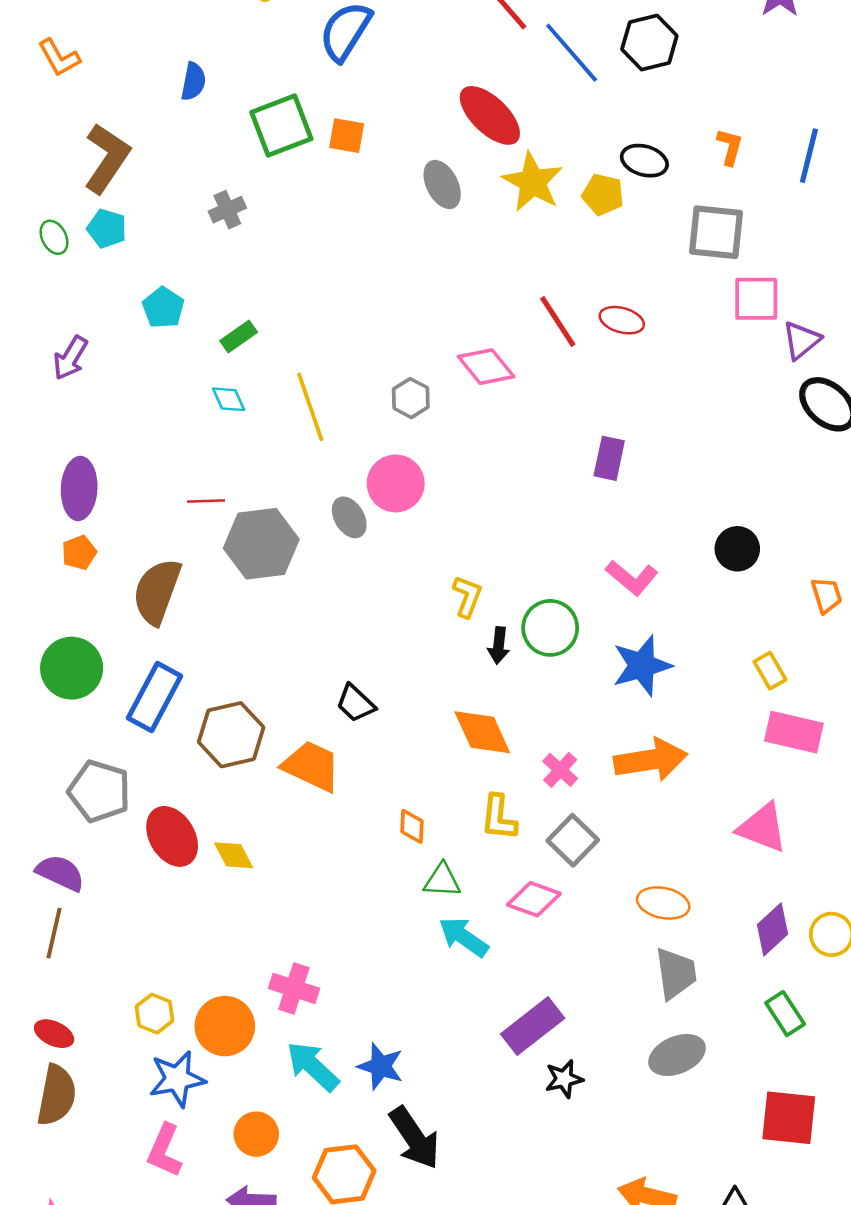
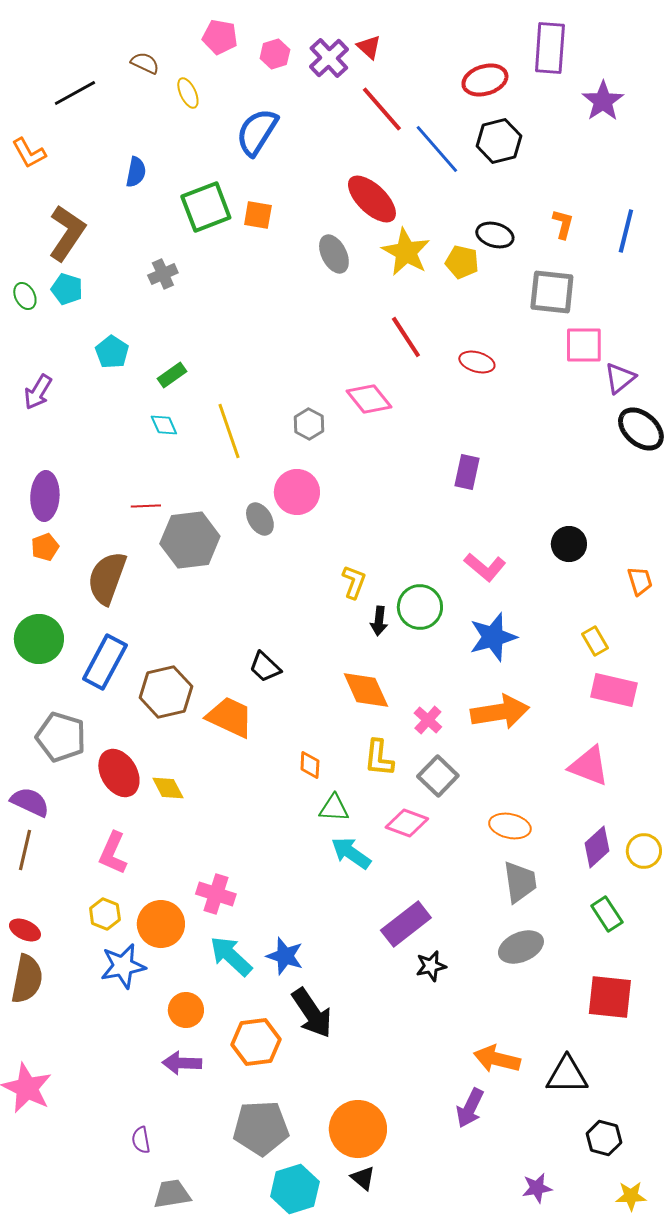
red line: (558, 321) -> (406, 337), moved
pink L-shape: (165, 1150) -> (113, 853), moved

